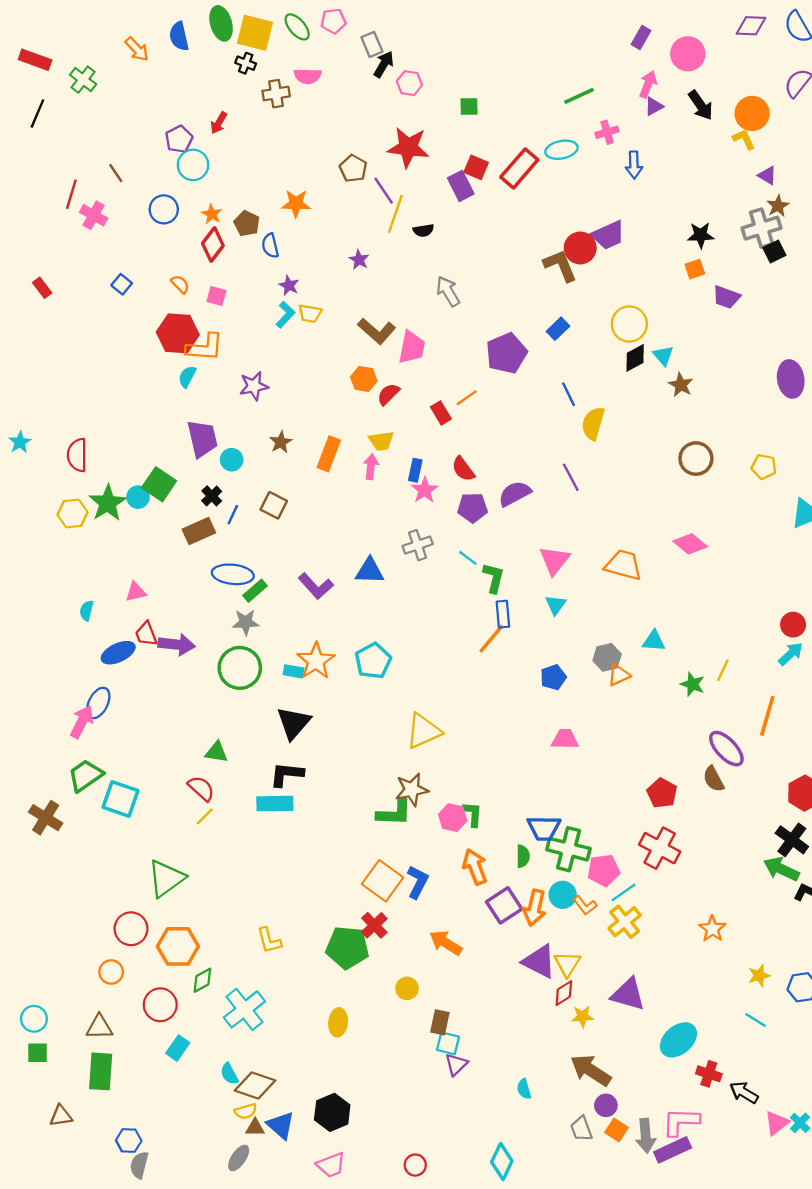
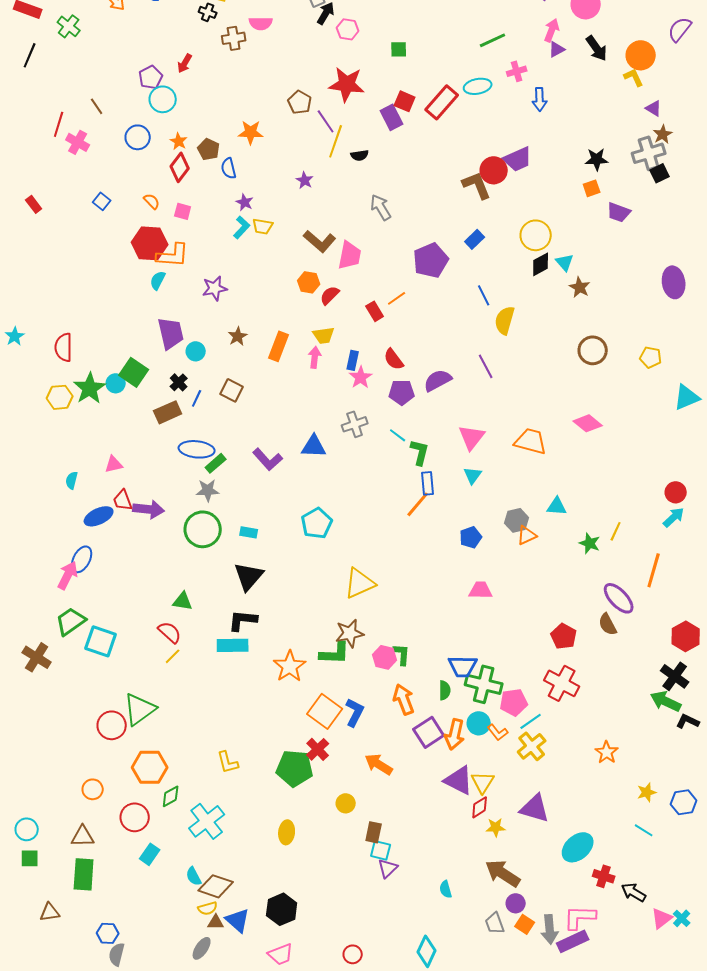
orange star: (316, 661) -> (290, 666), moved
red circle: (131, 929) -> (112, 725), moved

